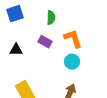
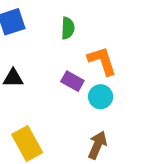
purple rectangle: (45, 42) -> (72, 81), moved

